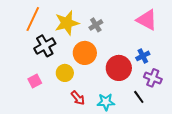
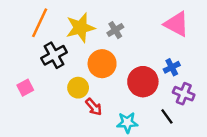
pink square: (35, 81) -> (25, 88), moved
red arrow: (78, 98) -> (94, 107), moved

